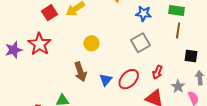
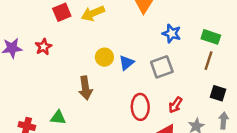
red star: (39, 44) -> (43, 47), size x0.6
red ellipse: (129, 79) -> (140, 107), turned -55
blue triangle: (106, 80) -> (126, 63), moved

